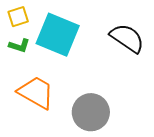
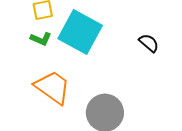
black semicircle: (127, 38) -> (149, 43), size x0.6

